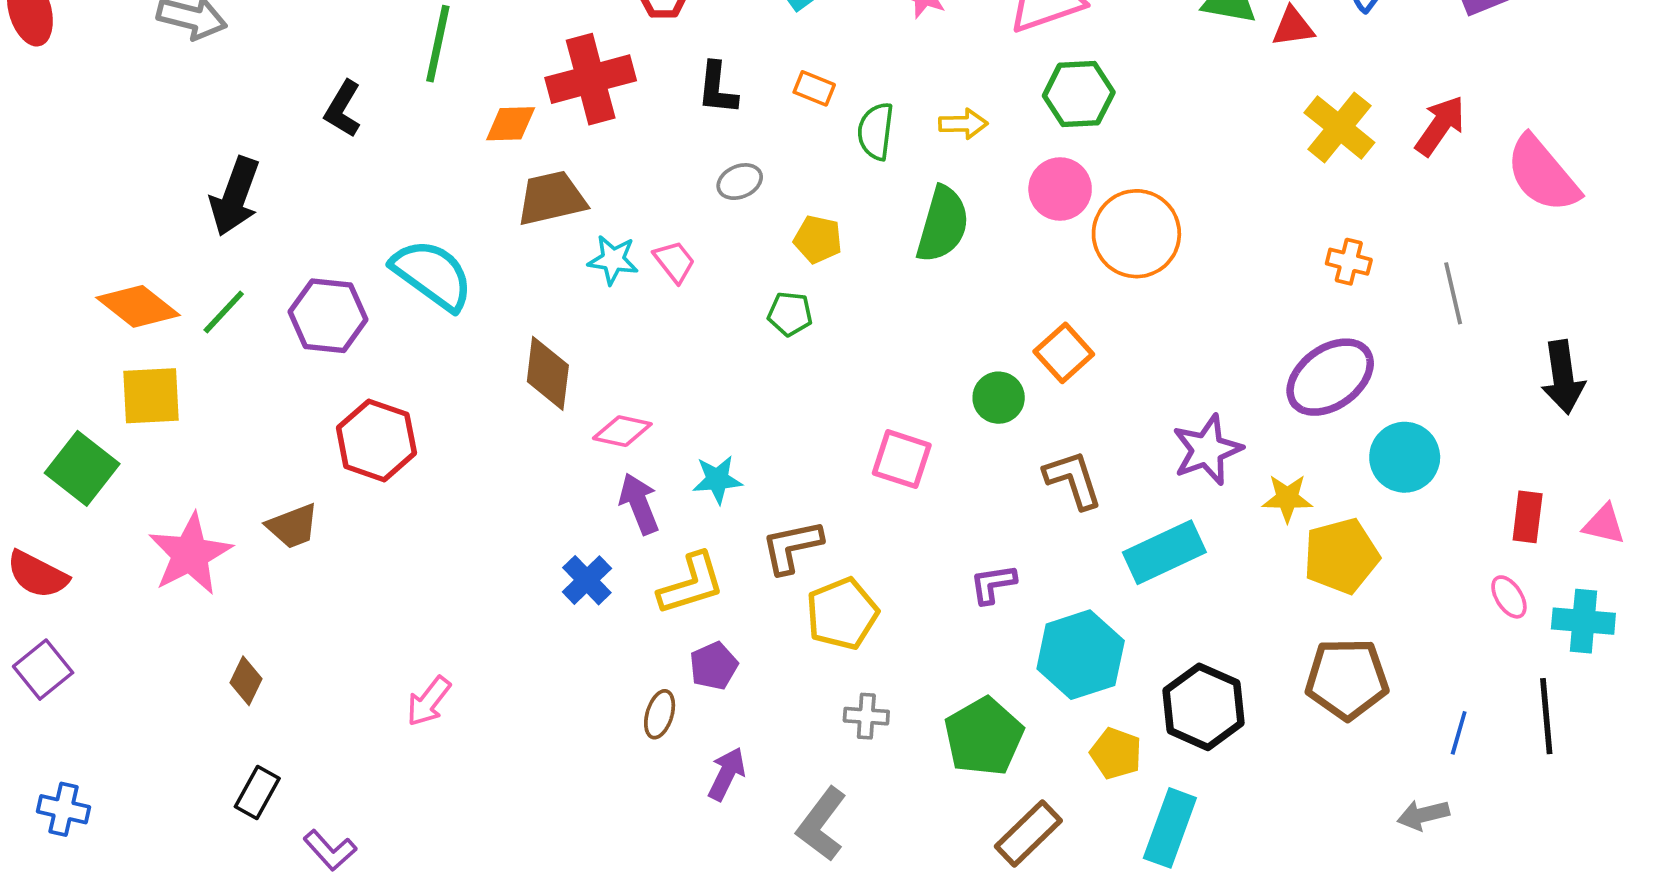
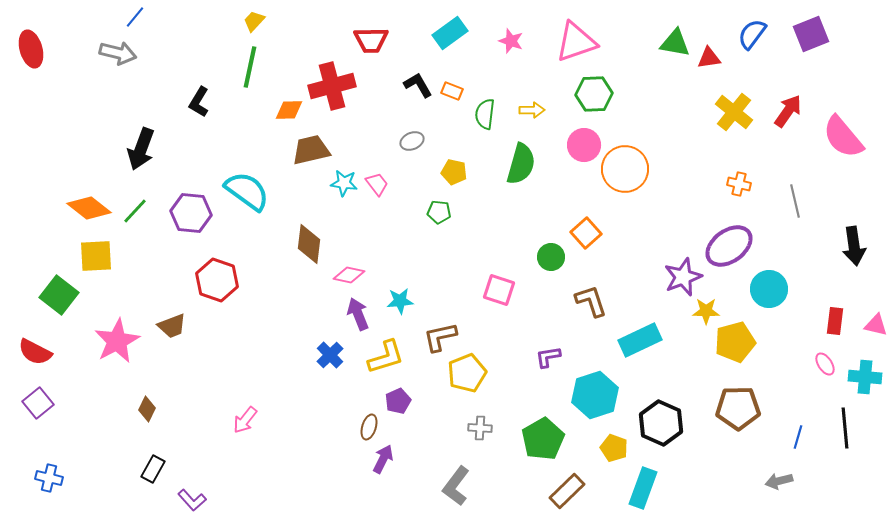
black L-shape: (717, 88) -> (418, 85), moved, turned 144
purple star: (1207, 450) -> (683, 277), moved
purple arrow: (727, 774) -> (383, 459), moved

